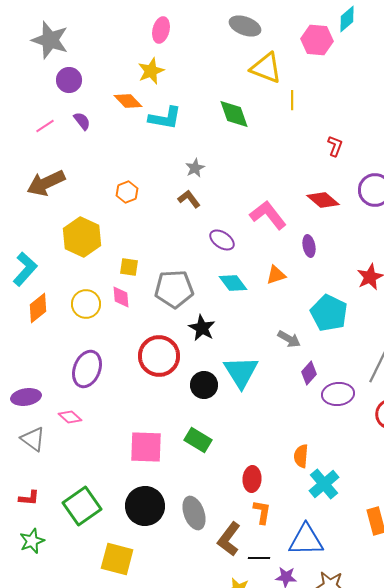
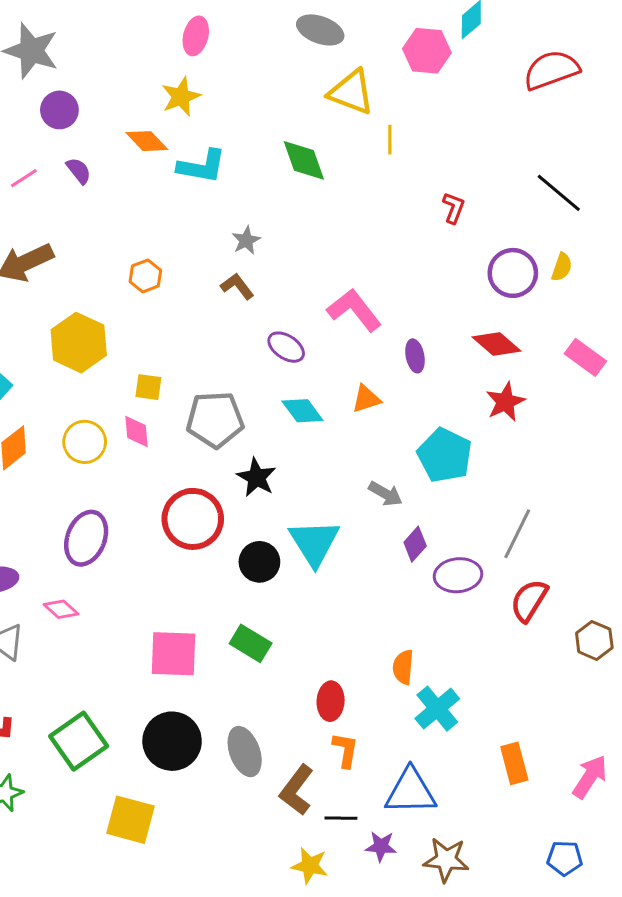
red diamond: (323, 200) -> (497, 344), moved

